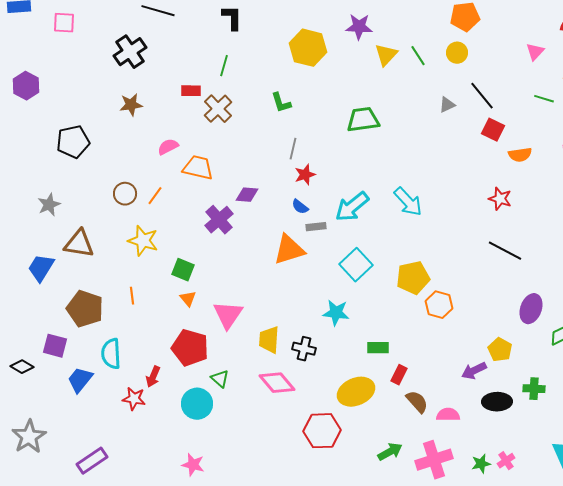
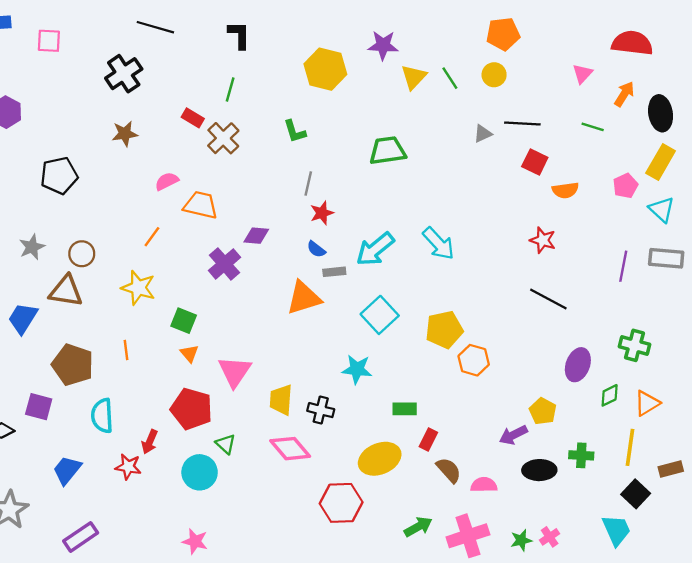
red rectangle: (191, 91) -> (193, 118), turned 30
black line: (482, 96) -> (522, 123), turned -48
brown circle: (125, 194) -> (82, 254), moved
blue trapezoid: (80, 380) -> (67, 470), moved

